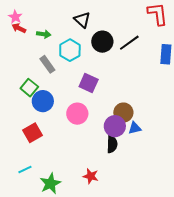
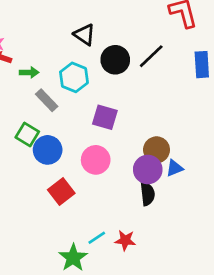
green arrow: (44, 34) -> (29, 72), moved
red square: (32, 133) -> (61, 192), moved
cyan line: (25, 169) -> (97, 238), moved

